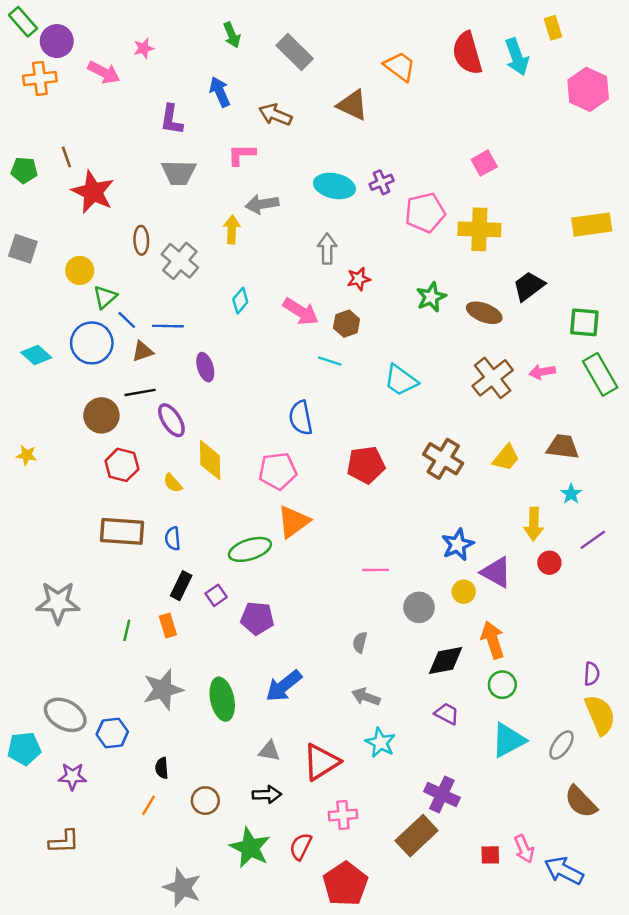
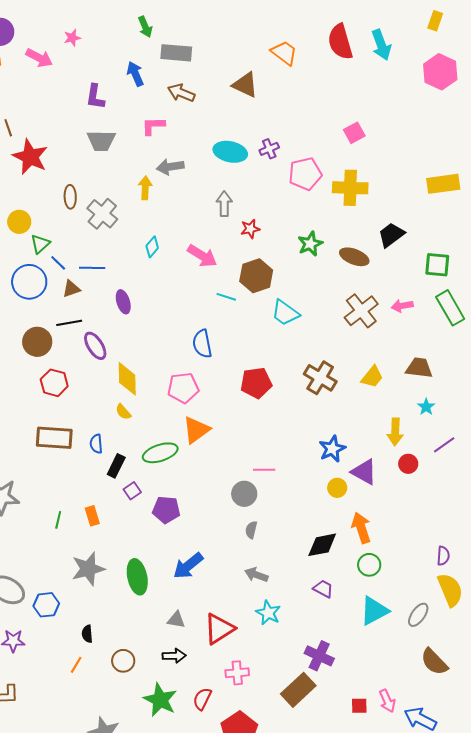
yellow rectangle: (553, 28) -> (435, 21), moved, turned 36
gray rectangle: (295, 52) -> (176, 53), moved, turned -40
brown hexagon: (347, 324) -> (256, 276), moved, size x1.5
yellow semicircle: (173, 483) -> (123, 412), moved
black rectangle: (181, 586) -> (116, 466), moved
gray circle: (419, 607) -> (244, 494), moved

